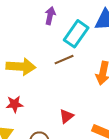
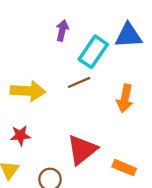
red triangle: (66, 116) -> (82, 150), size x1.8

